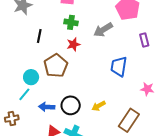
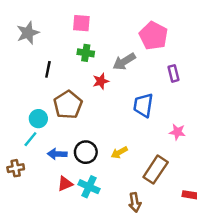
red star: (73, 44) -> (101, 81), moved

